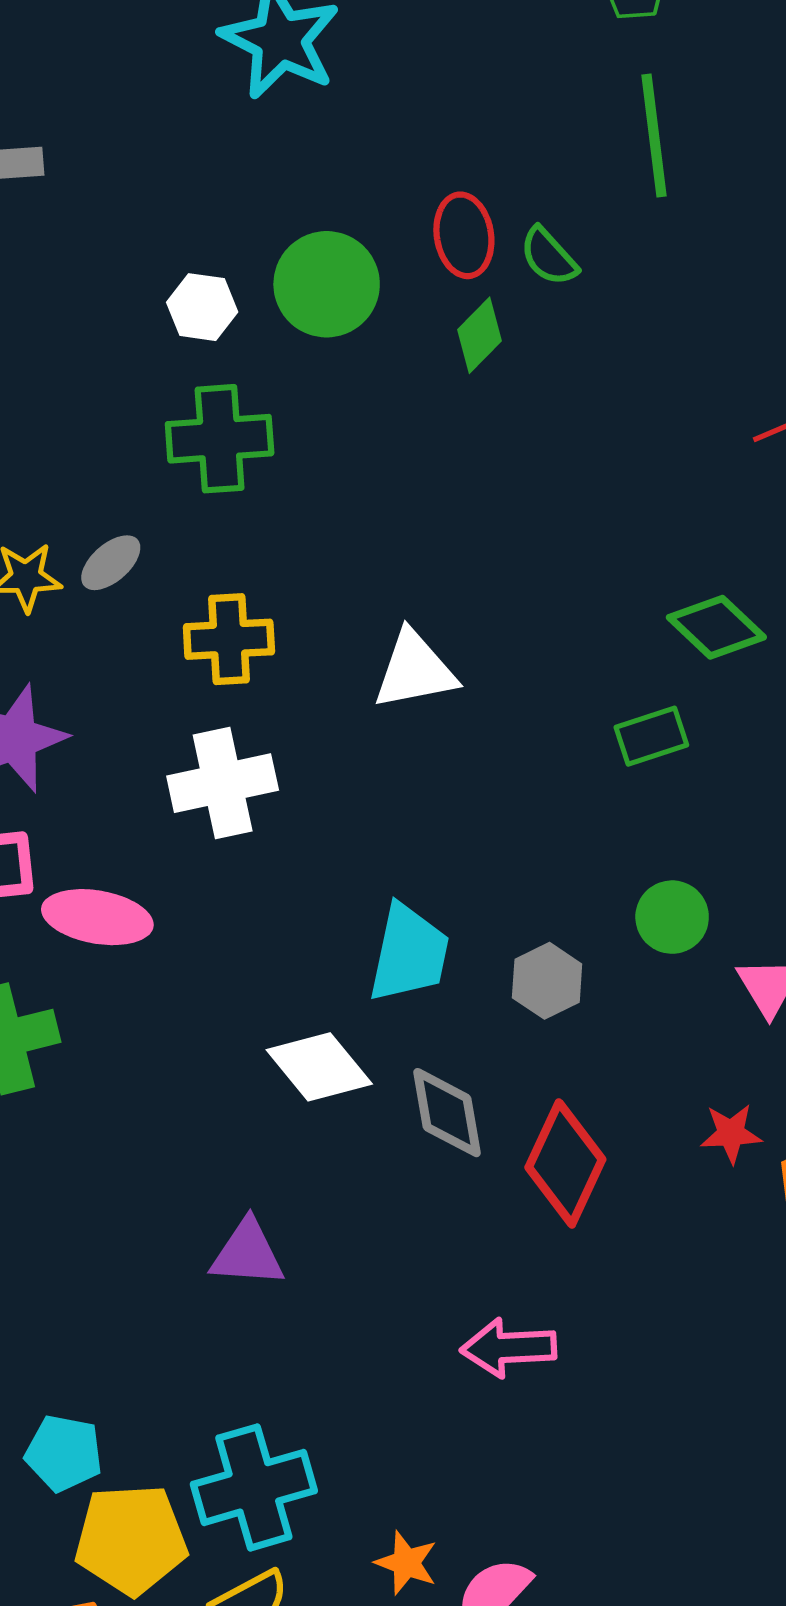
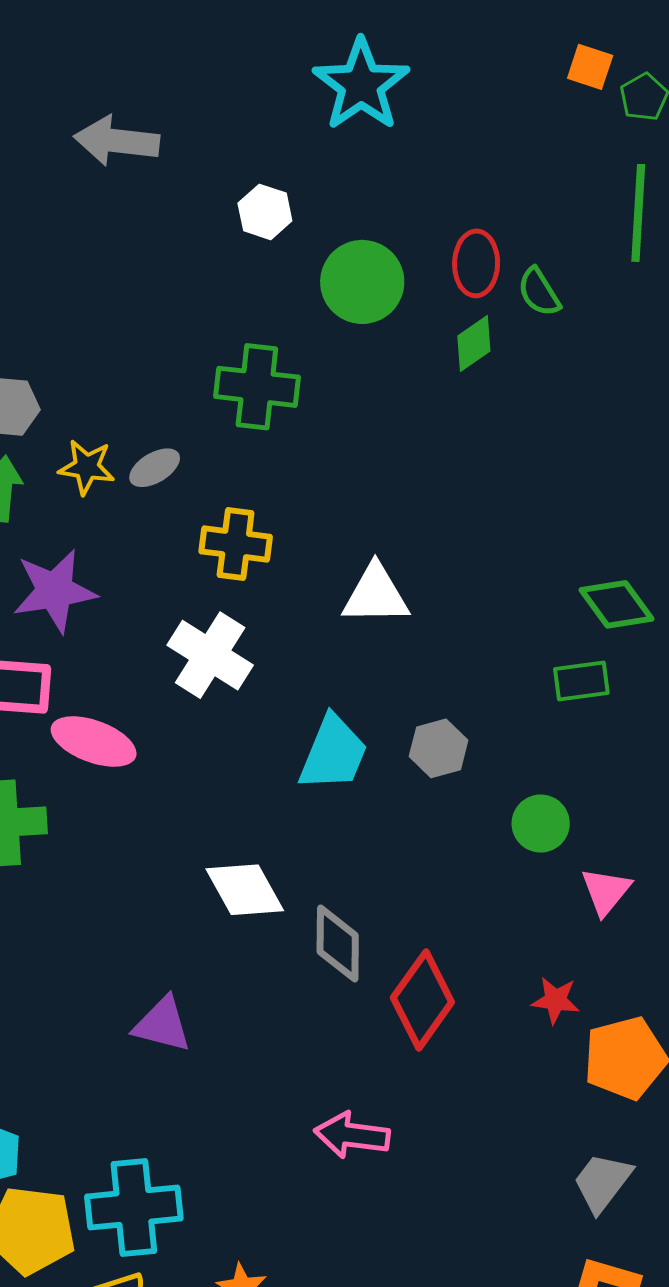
white hexagon: (202, 307) -> (265, 212), moved
green rectangle: (651, 736) -> (581, 681), moved
white cross: (223, 783) -> (210, 655), turned 34
cyan trapezoid: (409, 953) -> (333, 753), moved
gray hexagon: (547, 981) -> (439, 748), moved

